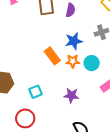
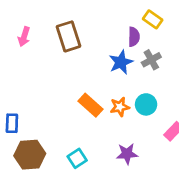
purple semicircle: (71, 10) -> (134, 37), moved
blue star: (74, 41) -> (121, 62), moved

